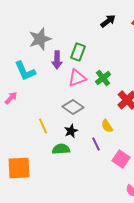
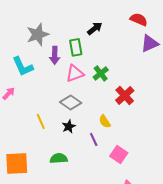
black arrow: (108, 21) -> (95, 28), moved
green rectangle: (78, 52) -> (76, 47), turned -30
green semicircle: (61, 149) -> (59, 158), moved

